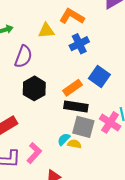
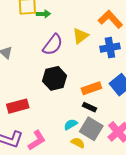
yellow triangle: (46, 31) -> (80, 36), moved, turned -48
black rectangle: (76, 107) -> (90, 107), size x0.6
cyan semicircle: (64, 139) -> (71, 124), moved

